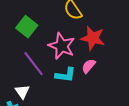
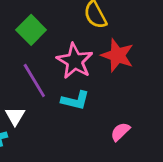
pink semicircle: (89, 66) -> (120, 132), moved

